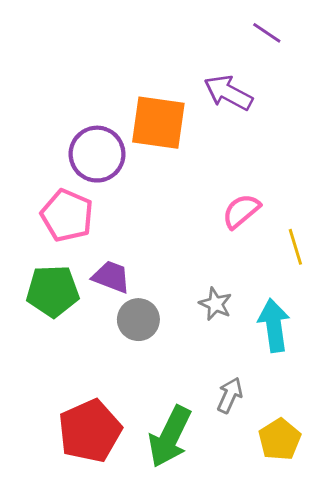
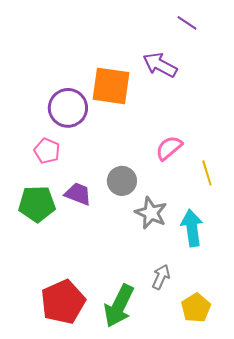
pink pentagon: (67, 215) -> (47, 151), size x0.7
gray star: (215, 304) -> (151, 213), size x1.4
gray circle: (138, 320) -> (122, 181), moved

